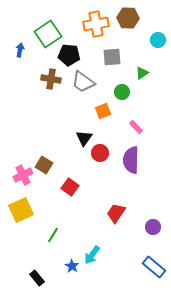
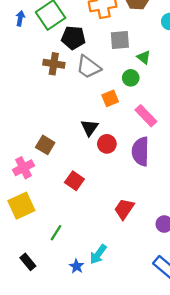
blue arrow: (20, 50) -> (20, 18), moved
green triangle: (142, 73) -> (144, 57), moved, turned -48
pink rectangle: (136, 127) -> (146, 116), size x1.5
brown square: (44, 165) -> (45, 145), moved
black rectangle: (37, 278) -> (28, 262), moved

